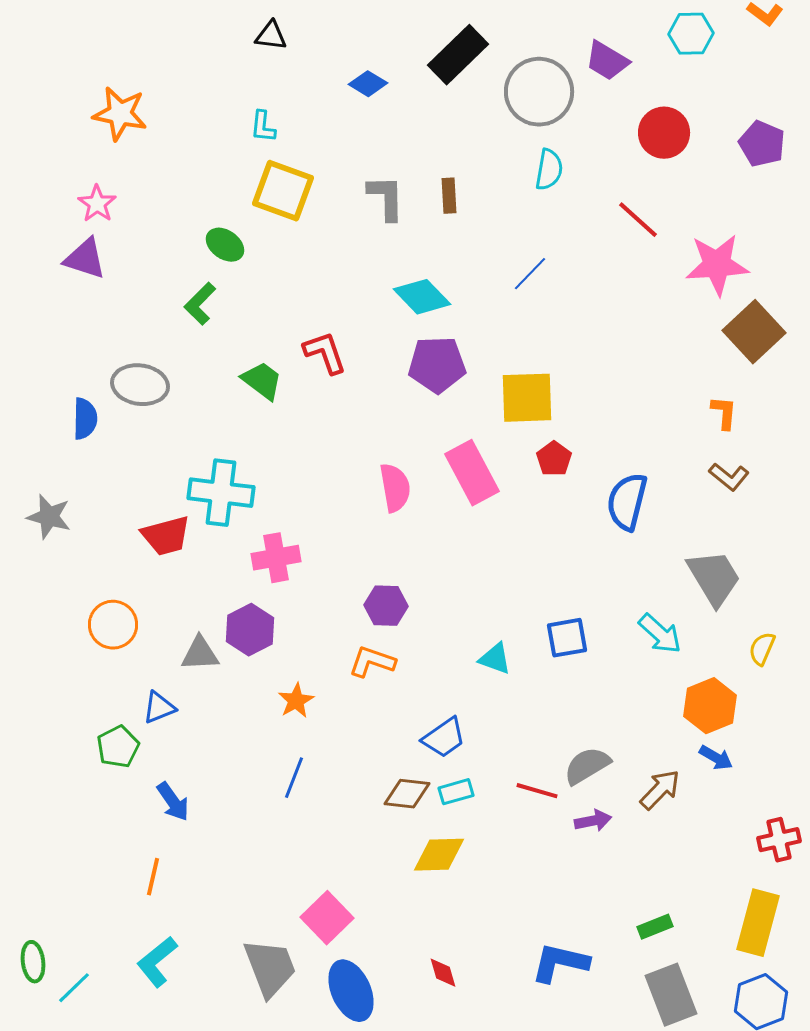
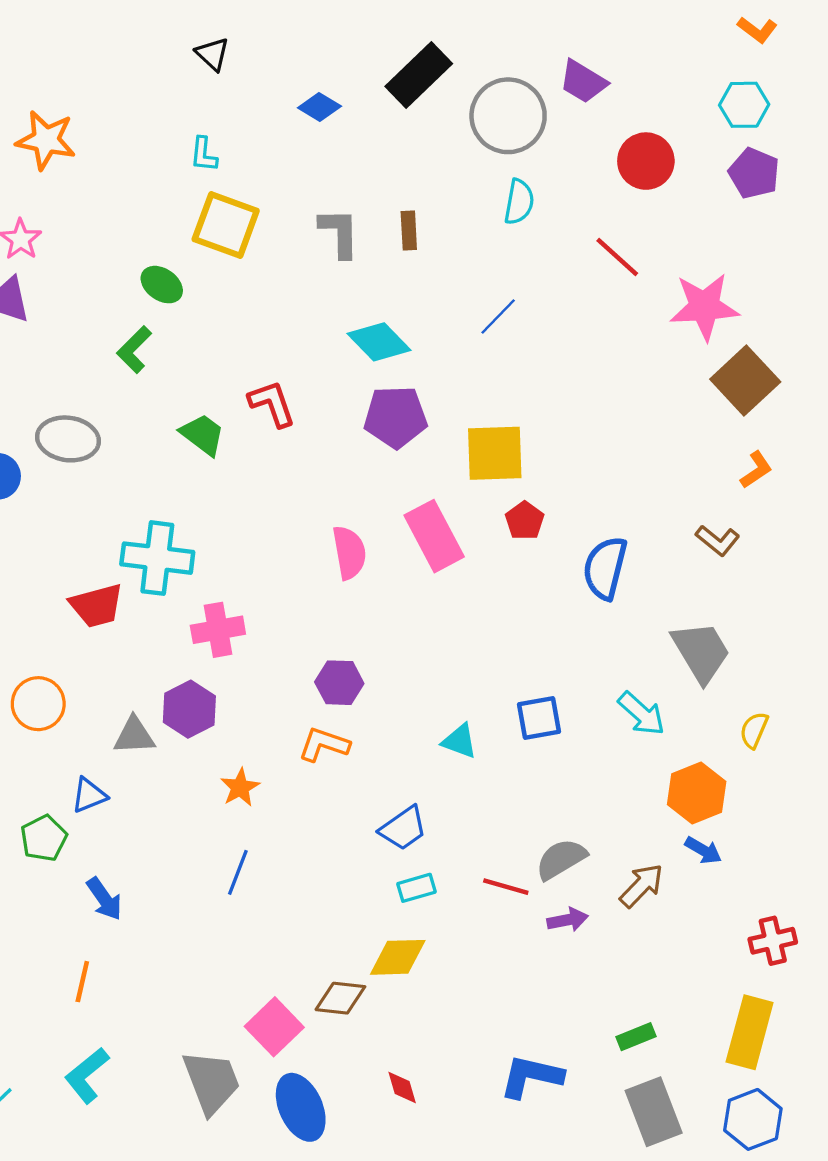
cyan hexagon: (691, 34) -> (744, 105), moved
black triangle: (271, 36) -> (212, 54), turned 36
orange L-shape: (724, 413) -> (756, 470), moved, turned 51
brown diamond: (407, 794) -> (340, 998), moved

